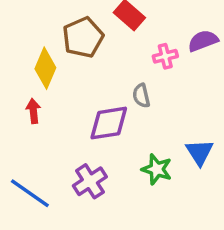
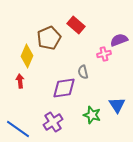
pink cross: (165, 56) -> (104, 54), moved

